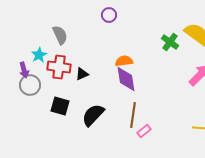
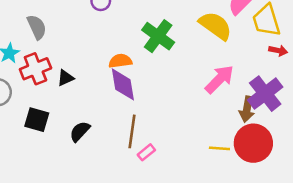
green cross: (170, 42) -> (158, 36), moved, size x1.4
red cross: (59, 67) -> (35, 69), turned -30
black semicircle: (93, 115) -> (80, 131), size x0.7

